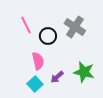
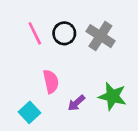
black circle: (48, 36) -> (64, 33), moved
cyan square: (35, 84) -> (29, 112), moved

